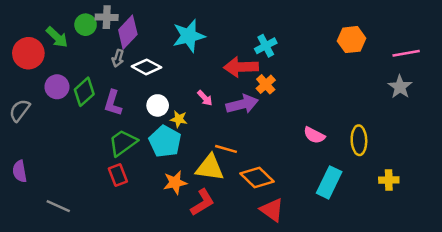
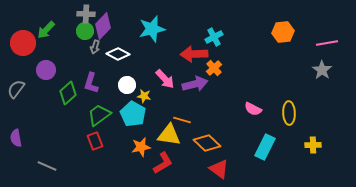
green circle: (86, 25) -> (85, 31), moved
green arrow: (57, 37) -> (46, 30), turned 90
green diamond: (84, 92) -> (68, 93), moved
pink arrow: (205, 98) -> (165, 79), size x1.5

